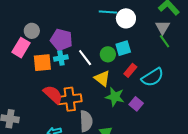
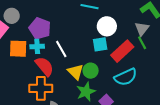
white circle: (126, 18) -> (107, 26), moved
green circle: (108, 54) -> (91, 71), moved
red rectangle: (130, 70) -> (122, 51), moved, size x1.6
red semicircle: (53, 94) -> (44, 66), moved
green star: (115, 97) -> (86, 92), turned 30

